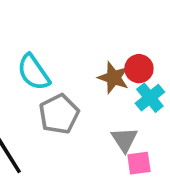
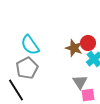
gray pentagon: (59, 114) -> (27, 68), moved

